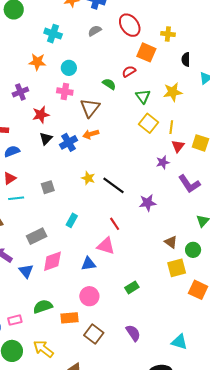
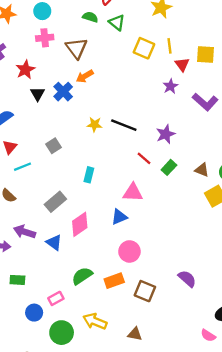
green triangle: (143, 96) -> (117, 23), moved
red line: (115, 224) -> (144, 158), moved
green rectangle: (132, 287) -> (169, 167), moved

